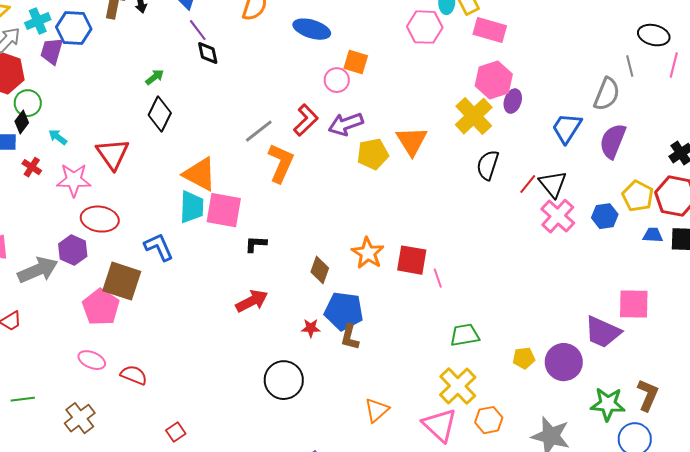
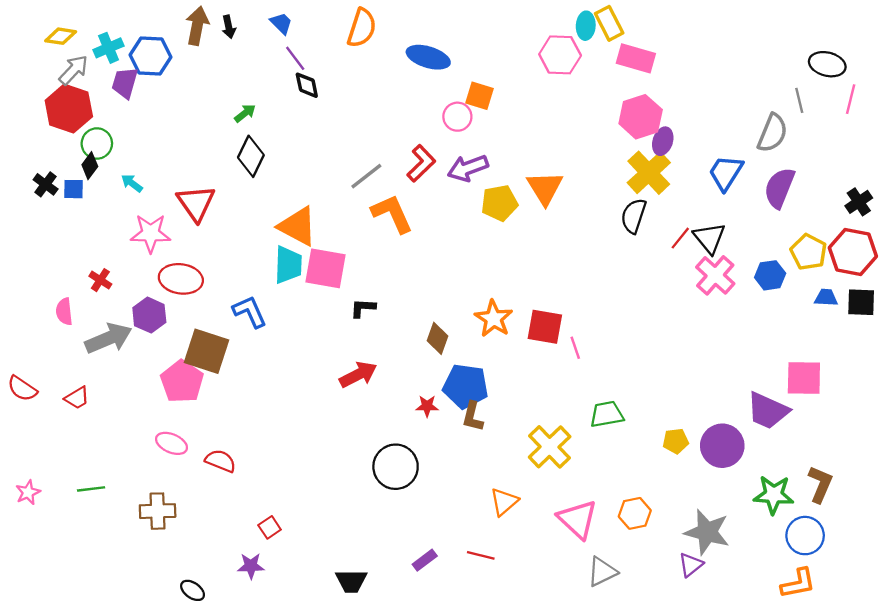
yellow cross: (474, 116) -> (649, 173), moved
orange L-shape: (281, 163) -> (392, 214), turned -48
red cross: (32, 167) -> (100, 280), moved
yellow cross: (458, 386) -> (550, 447), moved
brown cross: (80, 418) -> (158, 511), turned 36

